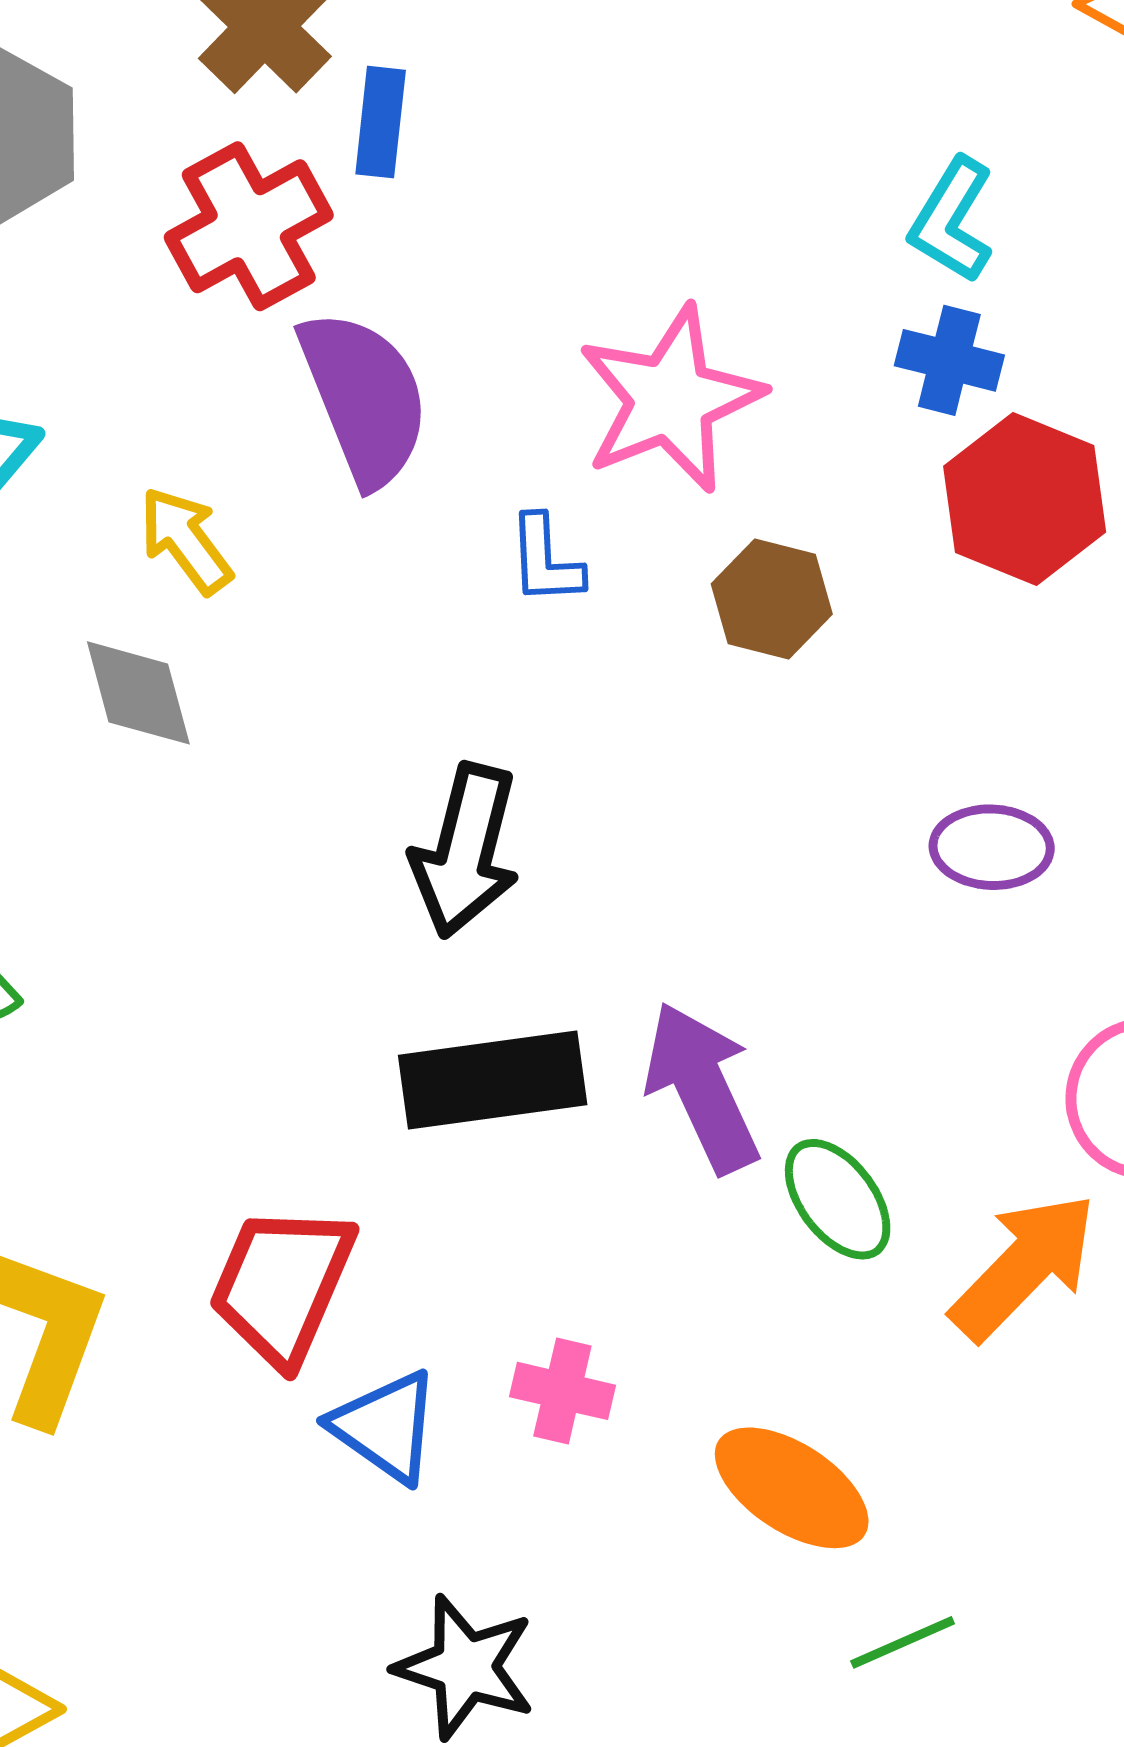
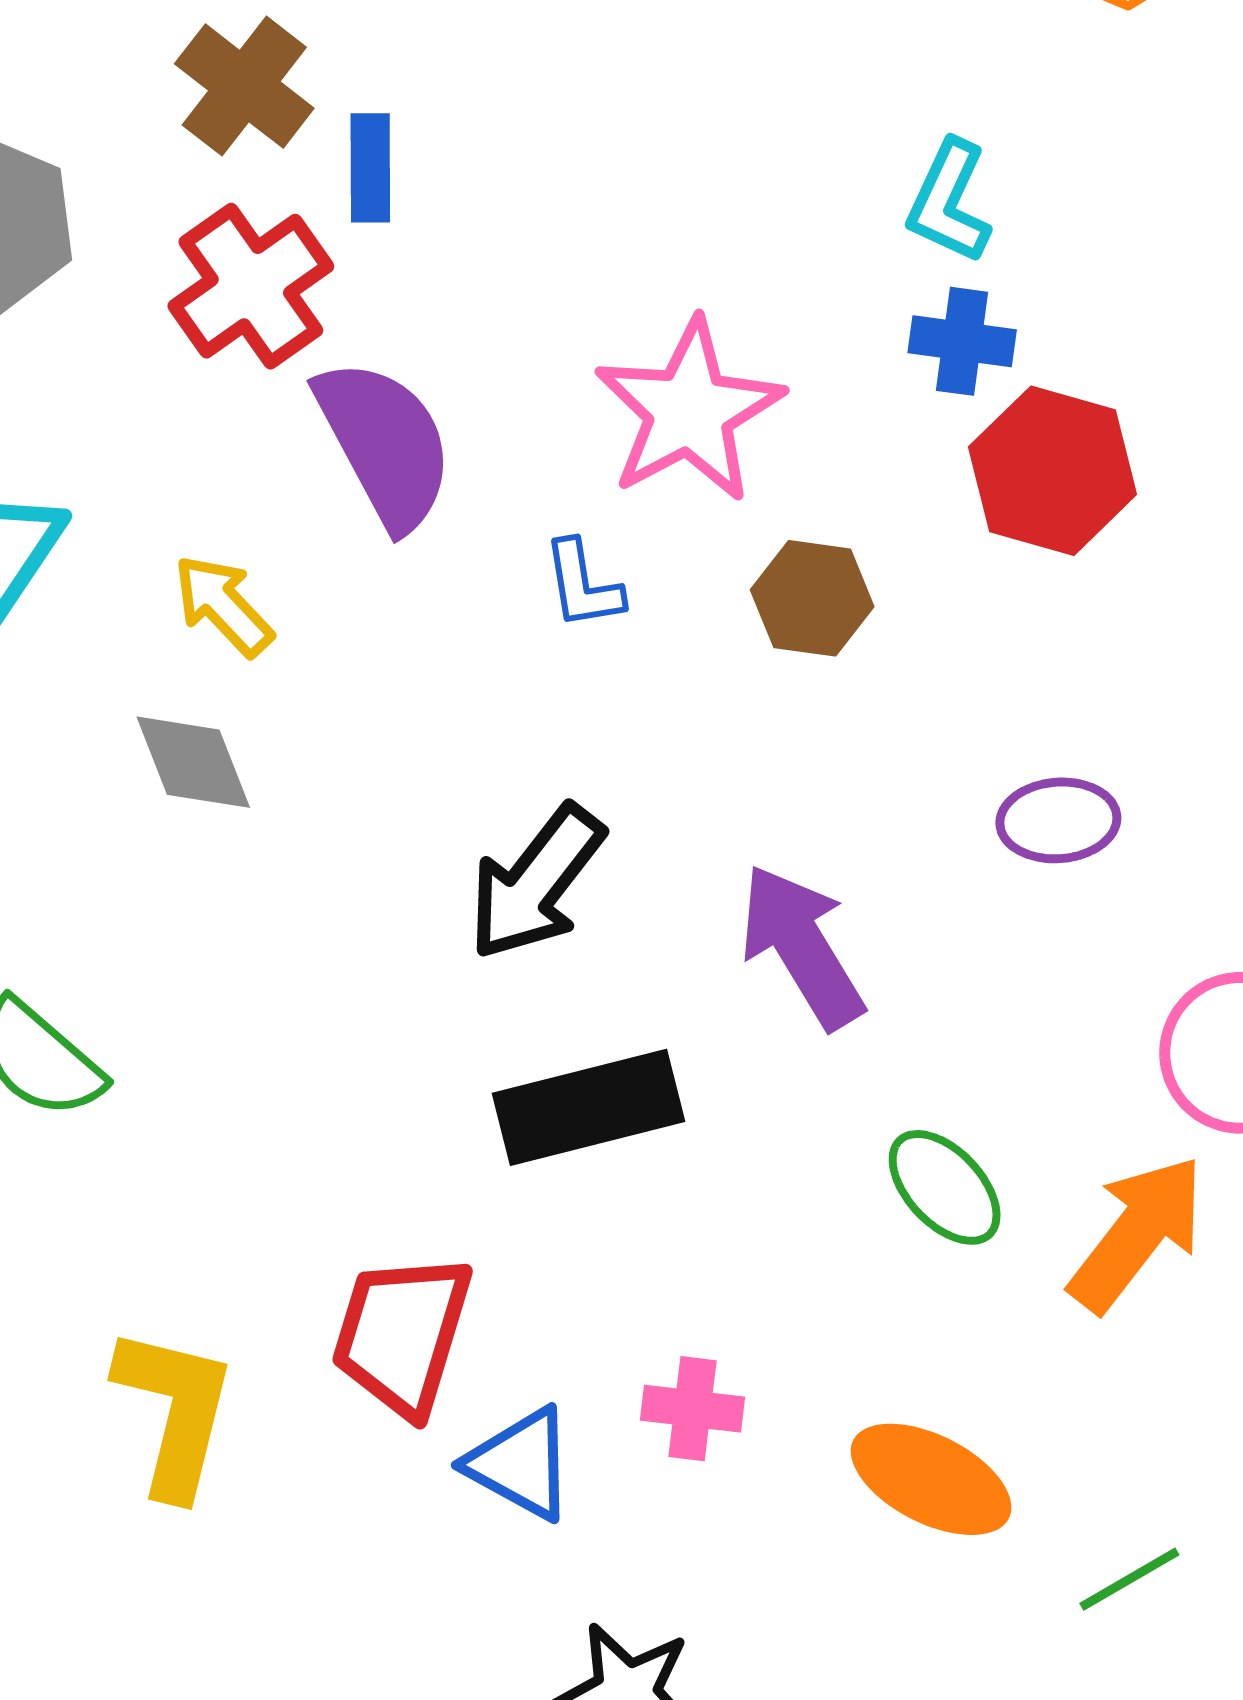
black arrow: (465, 851) -> (536, 883), turned 30
purple arrow: (702, 1087) -> (802, 946), moved
green line: (903, 1642) -> (1129, 1579), moved

